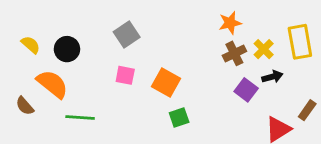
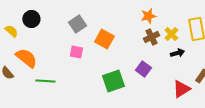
black circle: (67, 49) -> (31, 19), moved
orange square: (166, 83) -> (104, 39), moved
purple square: (246, 90) -> (143, 69), moved
green square: (179, 118) -> (113, 81), size x1.6

